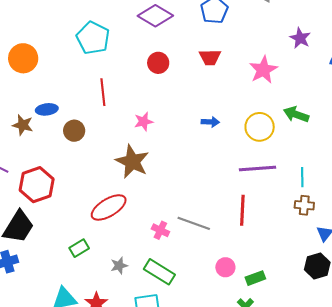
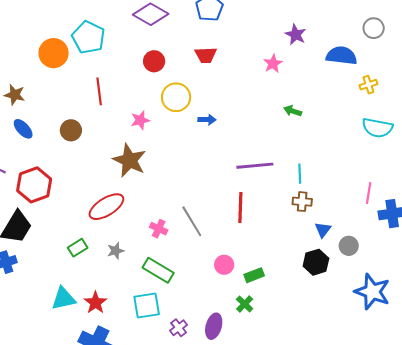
orange circle: (23, 58) -> (54, 53), moved
pink star: (263, 70) -> (273, 64), moved, size x0.7
blue ellipse: (47, 109) -> (23, 129), moved, turned 55
green arrow: (296, 114) -> (293, 111), size x0.7
brown star: (23, 125) -> (15, 95), moved
yellow circle: (260, 127) -> (176, 97), moved
gray line: (194, 223) -> (192, 221), turned 40
gray star: (119, 266) -> (116, 251), moved

